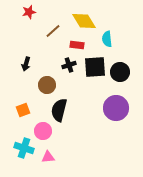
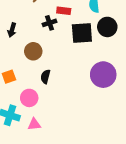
black cross: (69, 65) -> (49, 23), moved
black circle: (120, 72) -> (107, 27), moved
black semicircle: (59, 110) -> (45, 77), size x0.6

